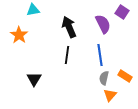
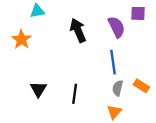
purple square: (122, 12) -> (138, 13), turned -32
black line: (67, 55) -> (75, 94), moved
orange triangle: (110, 95) -> (114, 112), moved

